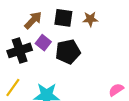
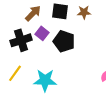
black pentagon: (68, 52) -> (64, 41), turned 30

